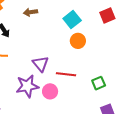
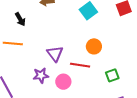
orange circle: (78, 41) -> (94, 46), moved
purple star: (27, 86) -> (41, 75), size x0.7

